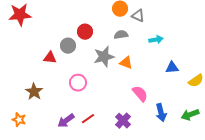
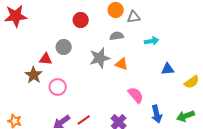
gray triangle: (138, 16) -> (134, 17), turned -32
red circle: (85, 32) -> (81, 20), moved
pink circle: (78, 83) -> (58, 87), moved
brown star: (34, 92) -> (34, 75), moved

